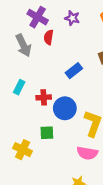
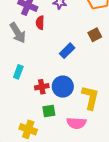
red cross: (44, 97) -> (42, 87), moved
pink semicircle: (87, 153) -> (76, 123), moved

